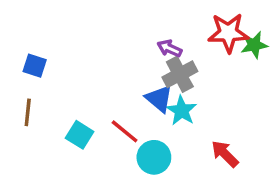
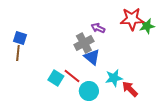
gray cross: (180, 74) -> (84, 43), moved
cyan star: (182, 111) -> (114, 78), moved, turned 30
brown line: (28, 112) -> (18, 53), moved
cyan square: (80, 135) -> (56, 78), moved

